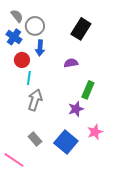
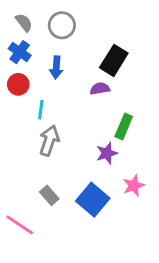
gray circle: (35, 26) -> (62, 25), moved
black rectangle: (81, 29) -> (114, 60), moved
red circle: (22, 60) -> (18, 84), moved

